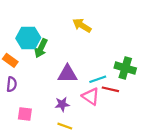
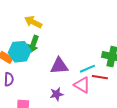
yellow arrow: (82, 25) -> (33, 22), moved
cyan hexagon: (28, 38) -> (20, 52), moved

